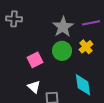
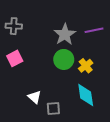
yellow cross: (86, 47) -> (86, 66), moved
pink square: (35, 60) -> (15, 58), moved

